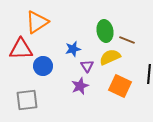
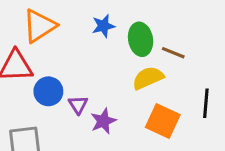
blue star: (73, 49) -> (103, 26), moved
purple triangle: (87, 66) -> (78, 105), moved

